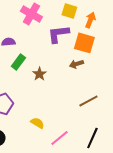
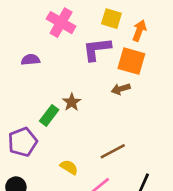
green rectangle: (18, 62) -> (49, 115), moved
brown line: (88, 101) -> (113, 151), moved

